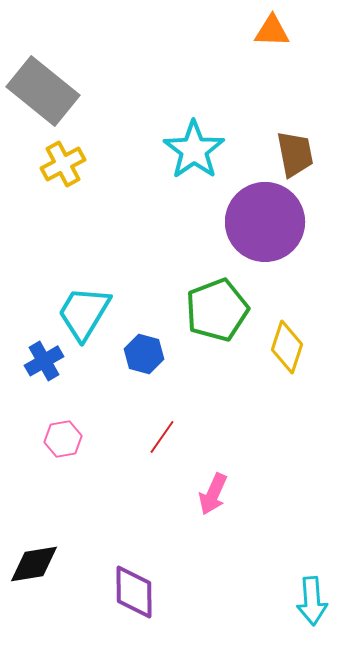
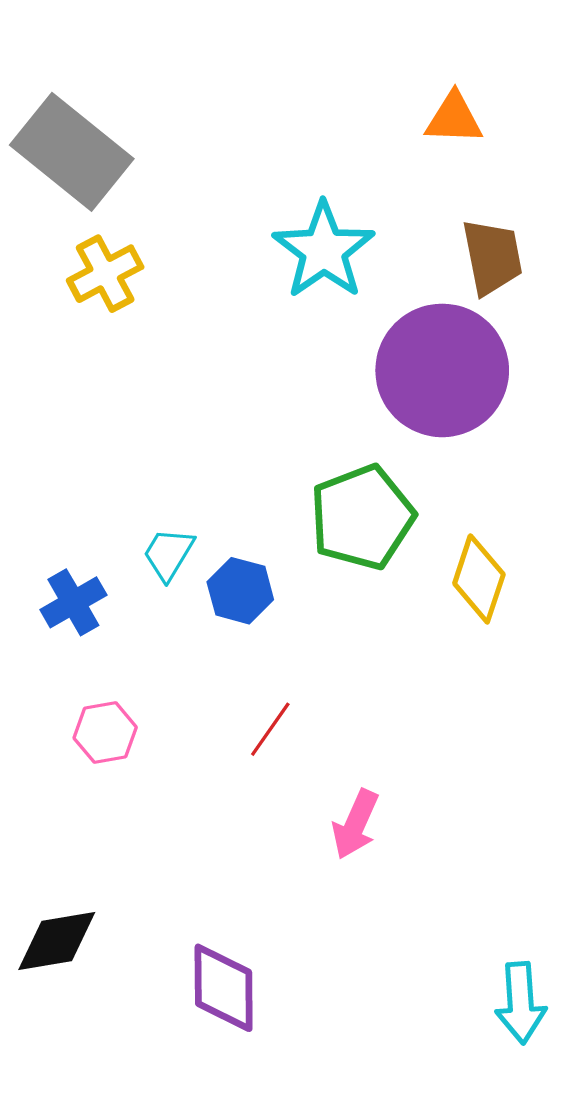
orange triangle: (272, 31) -> (454, 118), moved
cyan trapezoid: (84, 313) -> (169, 554), moved, size x0.6

